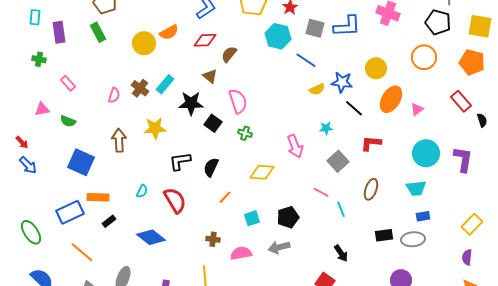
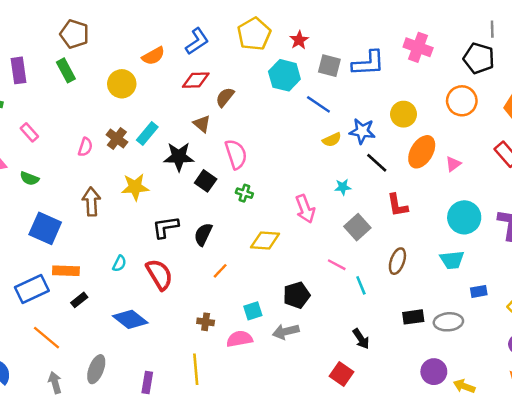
orange semicircle: (169, 32) -> (153, 56), moved
red L-shape: (371, 143) -> (397, 205), turned -105
blue rectangle: (423, 216) -> (479, 291), moved
cyan square: (252, 218) -> (253, 311), moved

